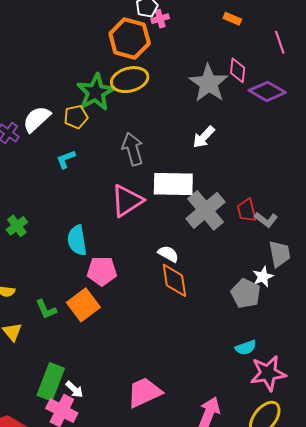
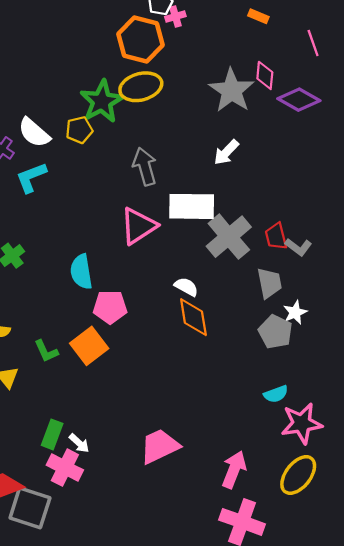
white semicircle: (37, 119) -> (34, 133), turned -96
cyan L-shape: (66, 159) -> (31, 177), moved, size x1.4
gray trapezoid: (280, 254) -> (269, 283), moved
green rectangle: (51, 382) -> (52, 434), size x0.7

